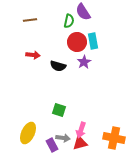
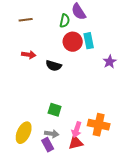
purple star: (84, 62) -> (110, 62), moved
gray arrow: (63, 138) -> (52, 134), moved
orange cross: (114, 138) -> (99, 125), moved

